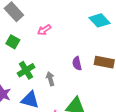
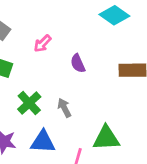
purple semicircle: (77, 63) -> (78, 63), moved

